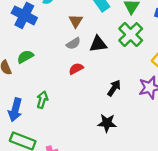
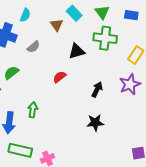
brown triangle: (76, 21) -> (57, 25), moved
green cross: (131, 35) -> (105, 38), turned -30
gray semicircle: (73, 43) -> (33, 47), moved

